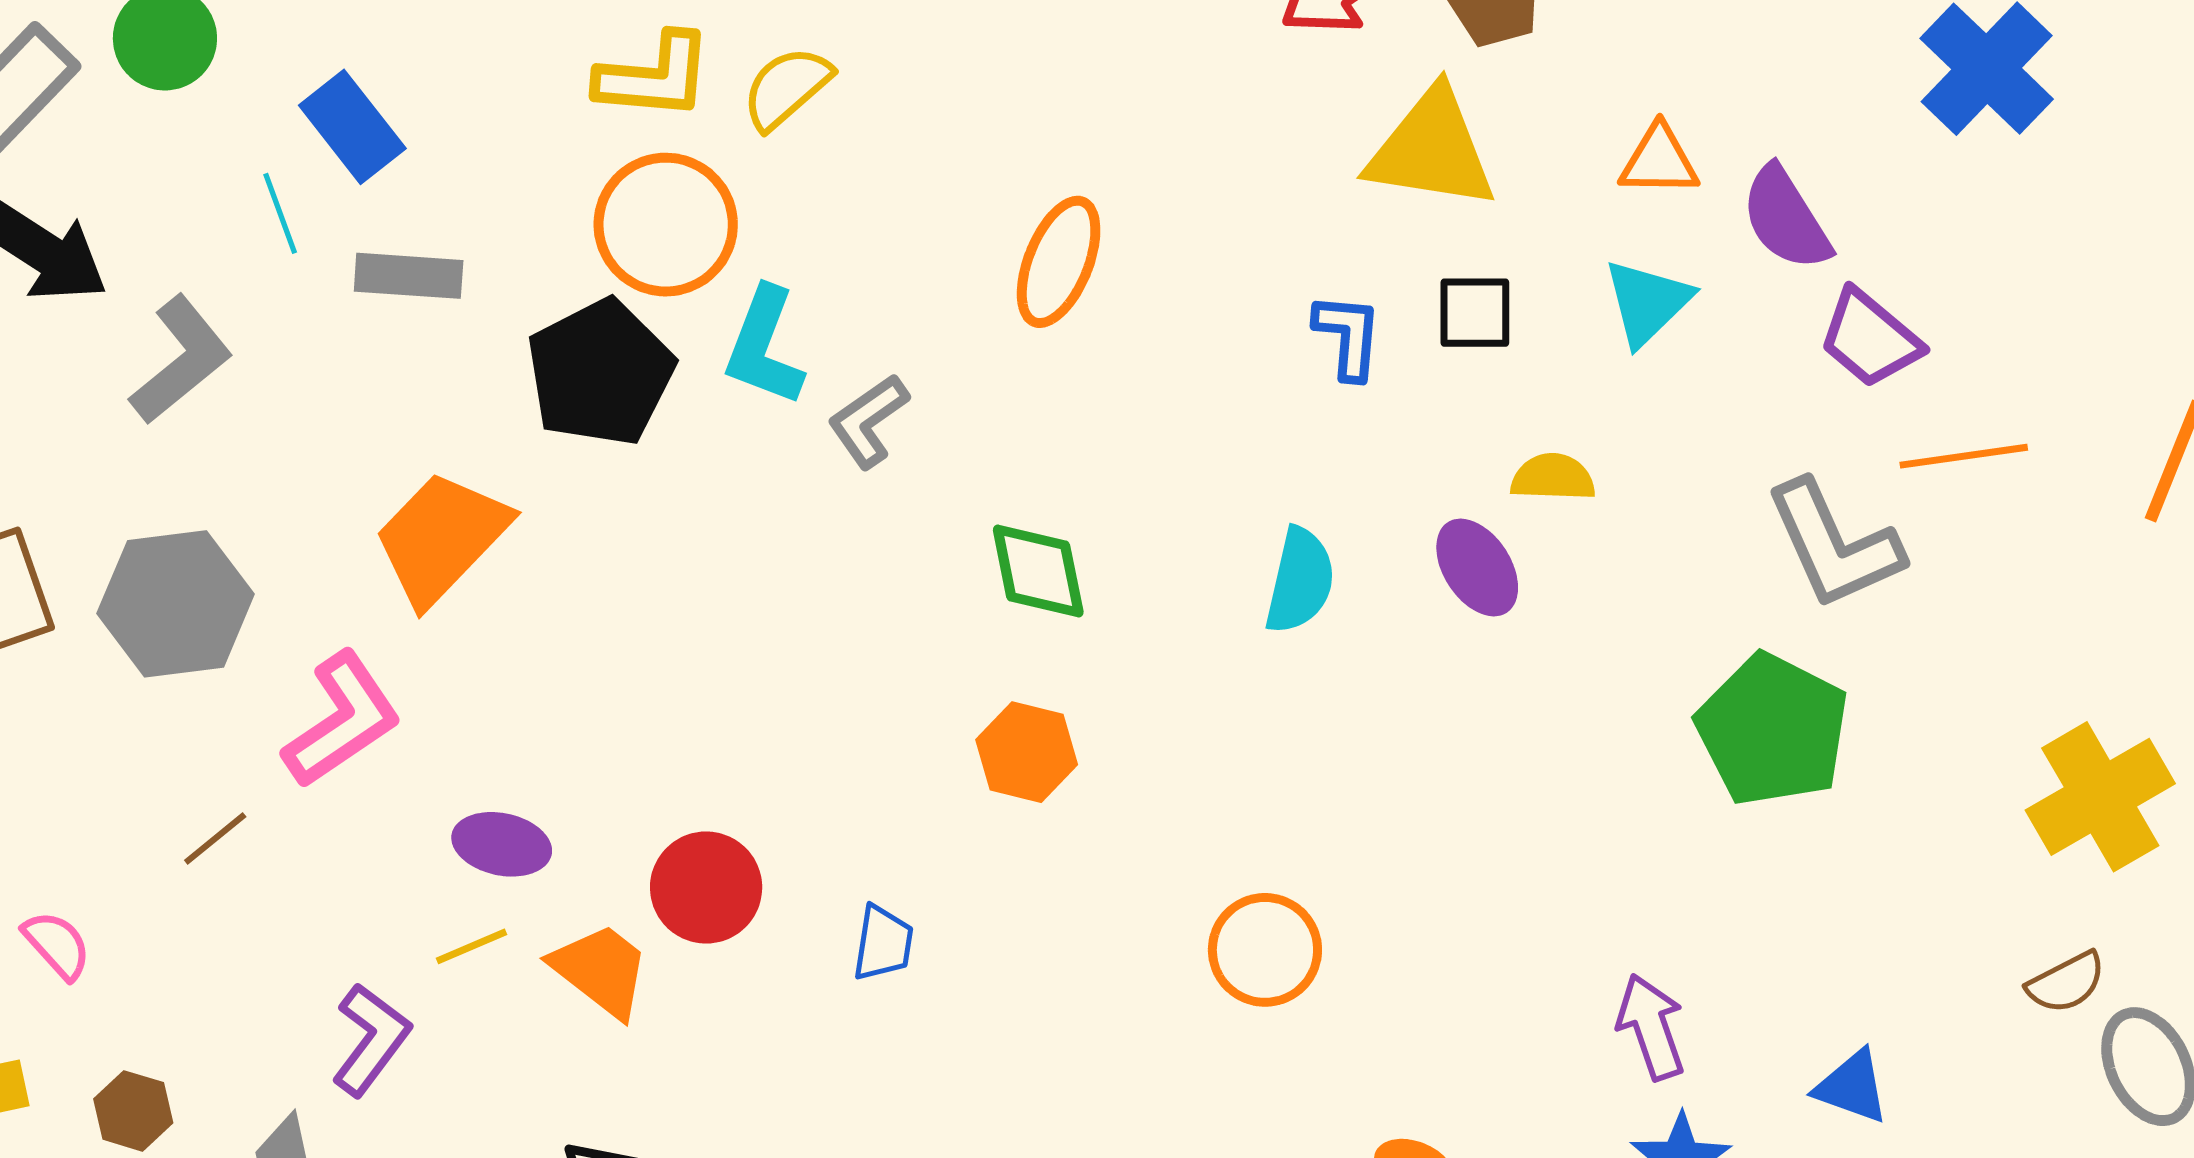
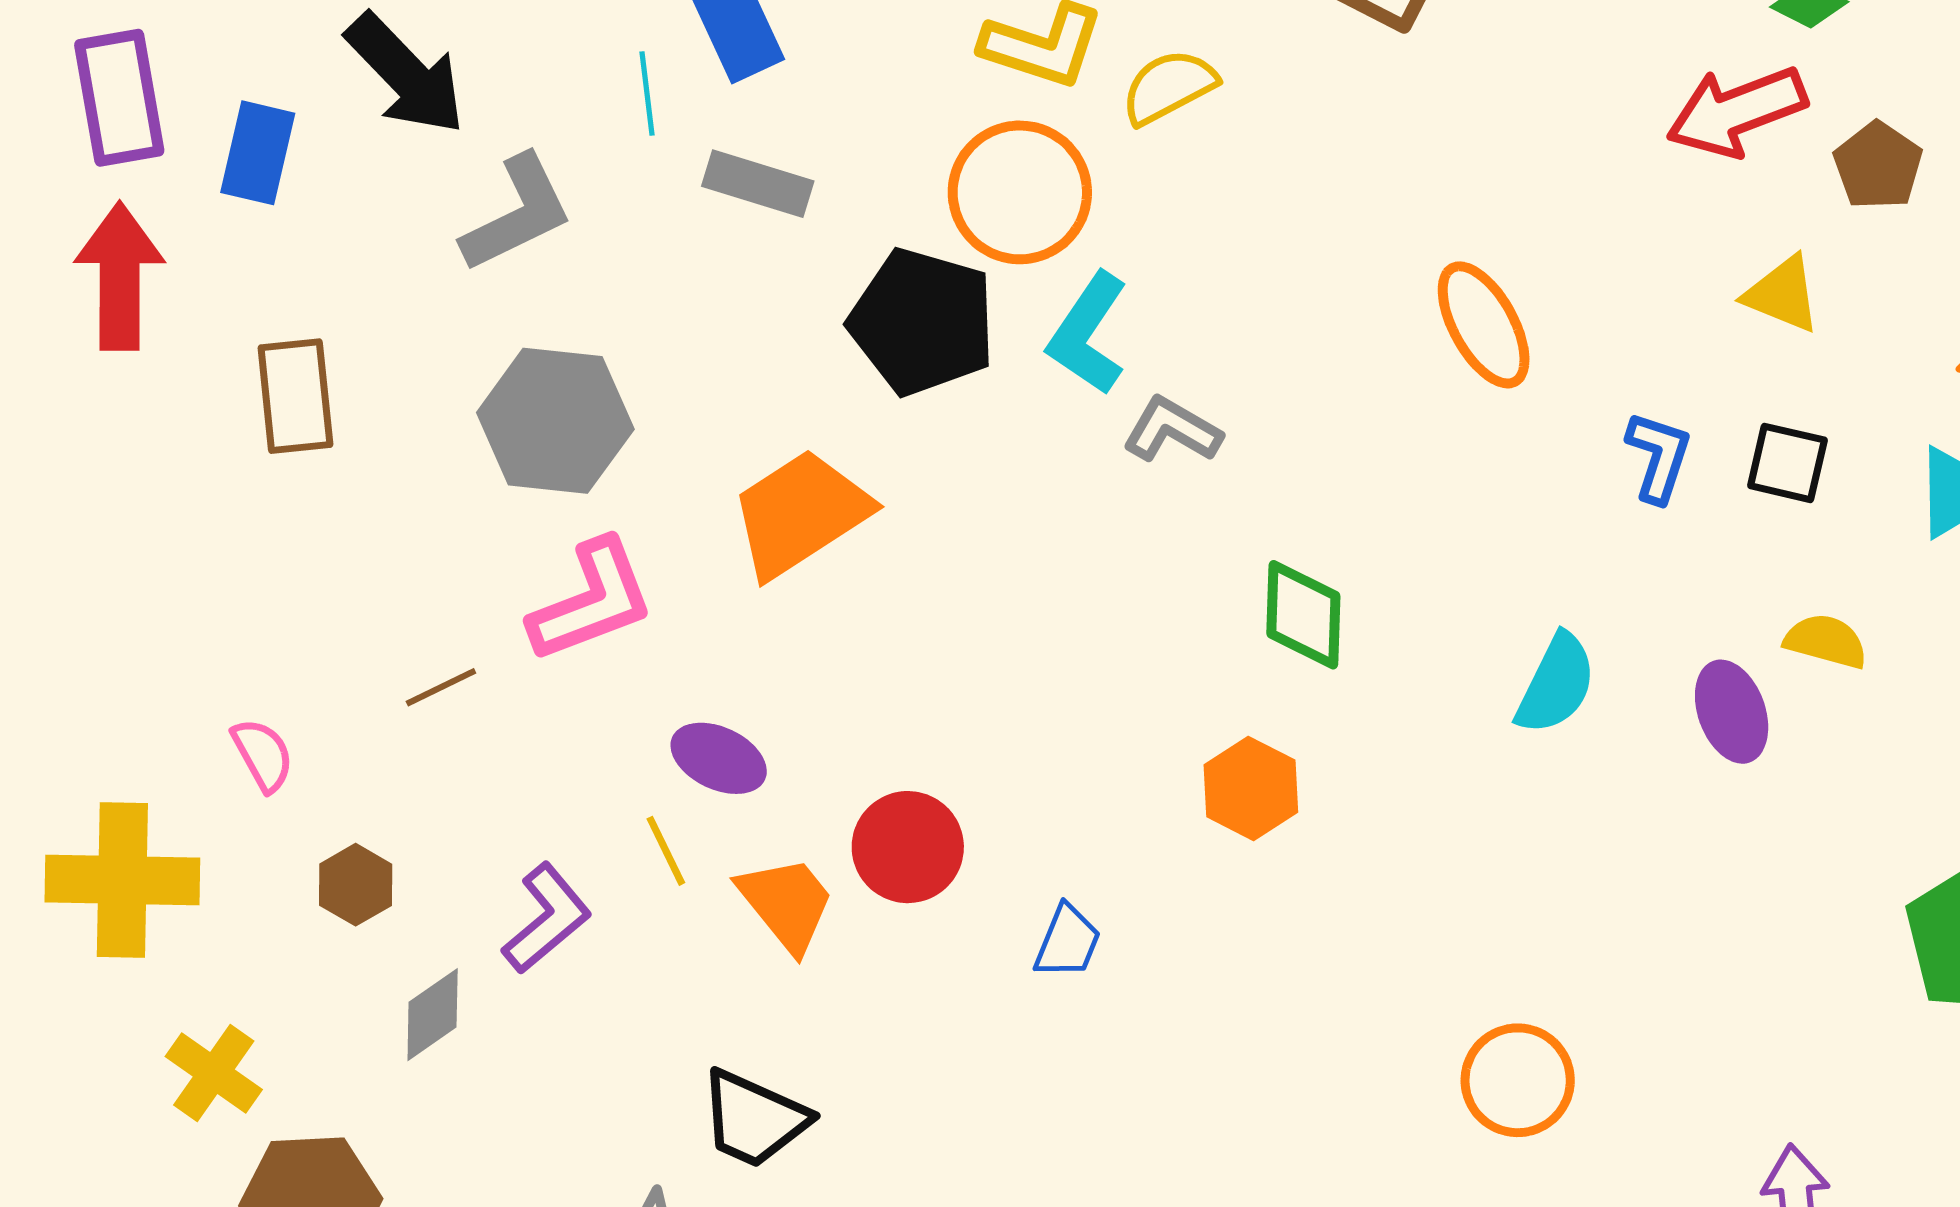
yellow triangle: (1431, 149) -> (1783, 294), size x0.6
orange ellipse: (1059, 262) -> (1484, 325), moved, turned -64
black pentagon: (600, 373) -> (922, 322), turned 30
gray L-shape: (868, 421) -> (1172, 430), turned 52
orange trapezoid: (441, 538) -> (800, 514), moved
gray hexagon: (176, 604) -> (555, 421), moved
yellow line: (471, 946) -> (666, 851), turned 74
orange circle: (1265, 950) -> (1518, 1080), moved
brown hexagon: (133, 1111) -> (356, 885), moved

